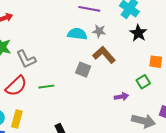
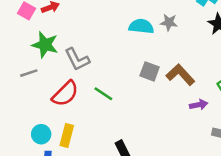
brown L-shape: (104, 55) -> (180, 75), moved
green line: (46, 87) -> (103, 94), turned 42

